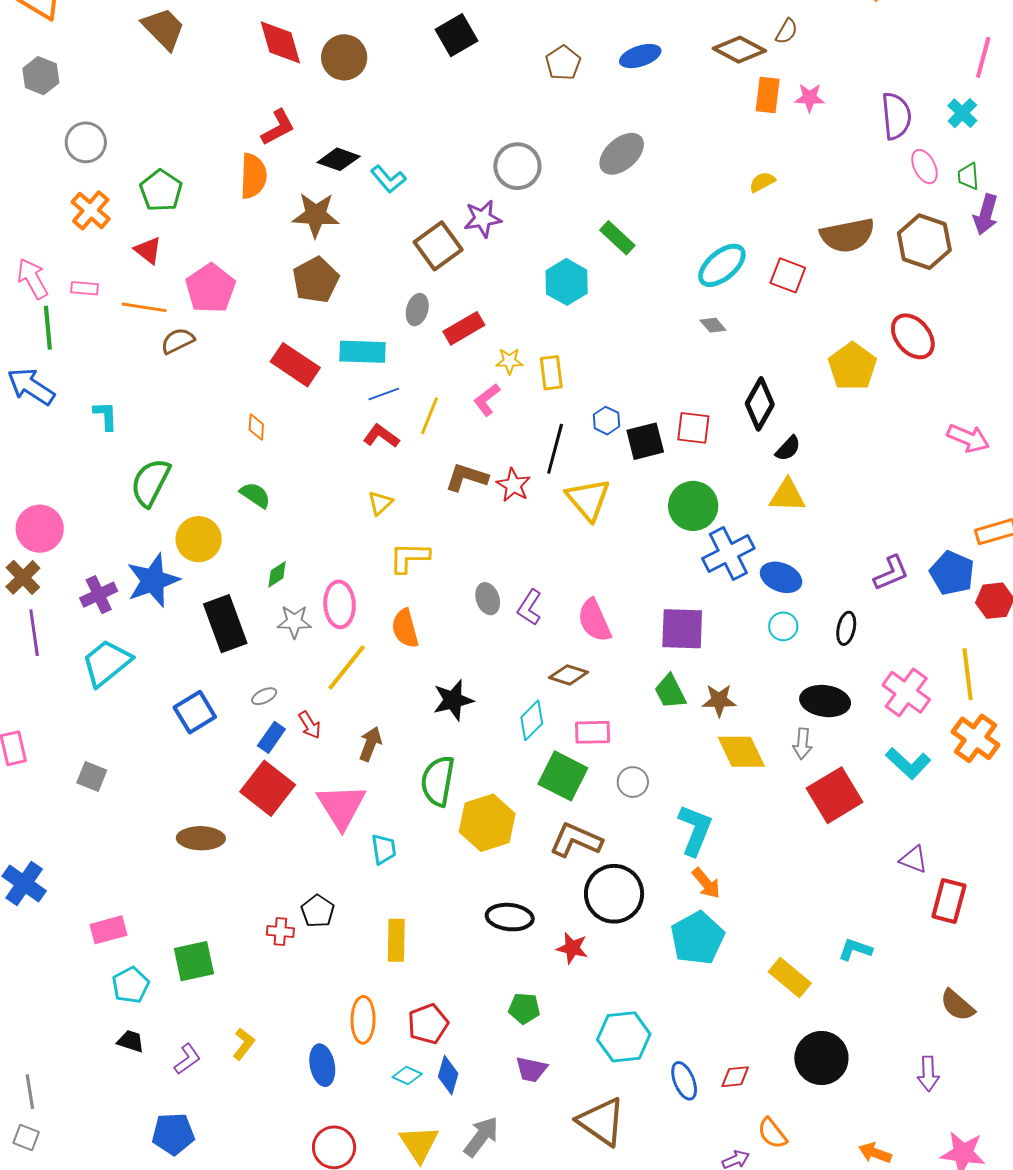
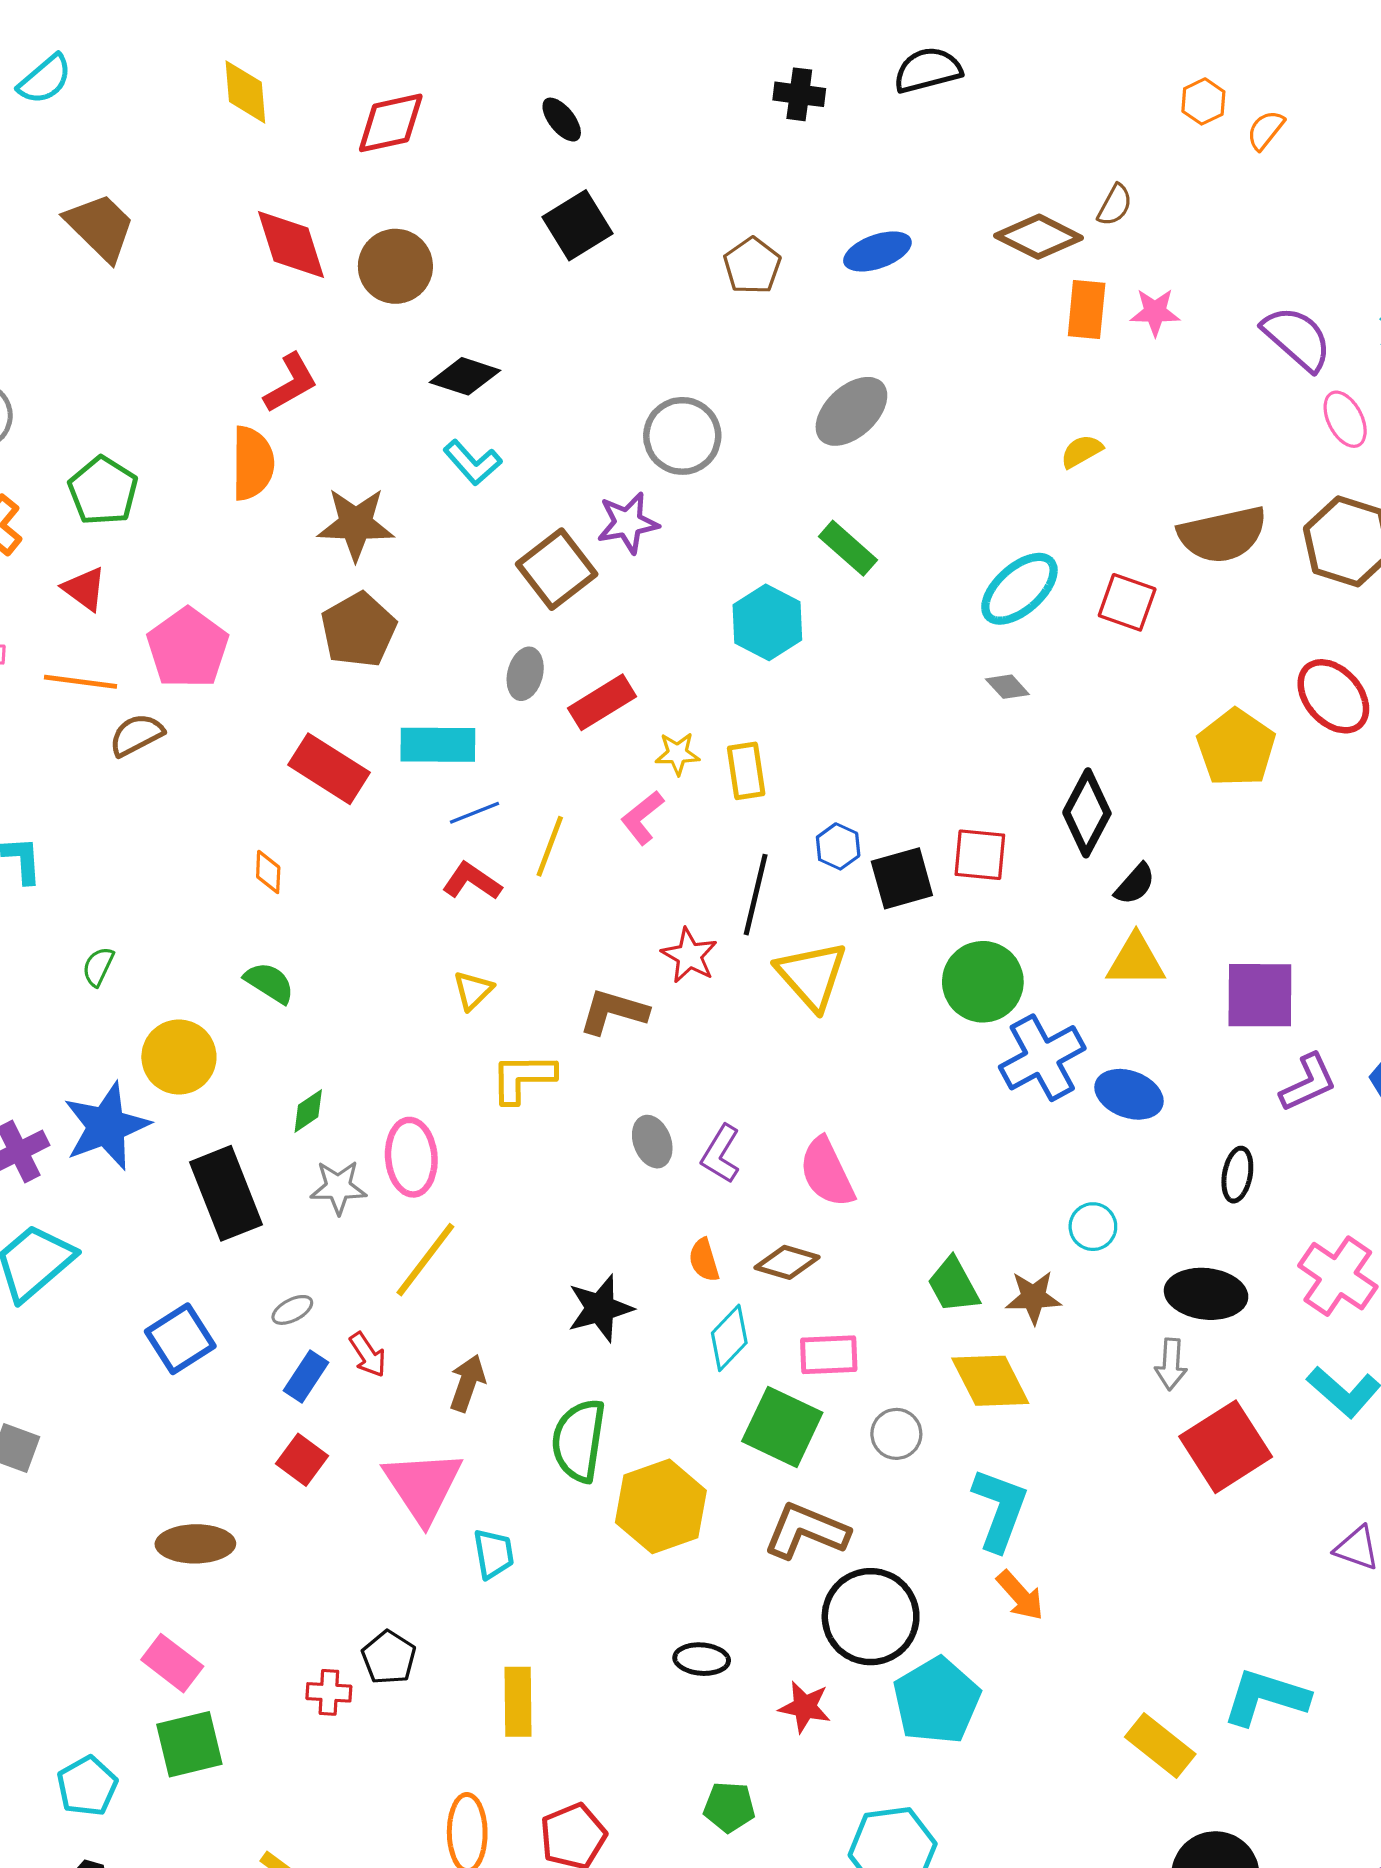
purple semicircle: (896, 116) -> (1297, 338), turned -42
black diamond: (339, 159) -> (465, 376), moved
brown L-shape: (467, 477) -> (613, 1012), moved
green semicircle: (150, 482) -> (98, 967), size x0.5
cyan circle: (783, 626) -> (1093, 1227), moved
orange semicircle: (405, 628) -> (704, 1260), moved, size x0.7
purple square: (682, 629) -> (1260, 995), moved
yellow diamond: (741, 752) -> (990, 1381), moved
red square: (268, 788) -> (302, 1460), size x0.6
black ellipse: (510, 917) -> (702, 1659), size x0.7
pink rectangle: (108, 930) -> (172, 1663), moved, turned 54
cyan pentagon: (697, 938) -> (937, 1701), moved
cyan L-shape: (855, 950) -> (1266, 1697), size x1.6

